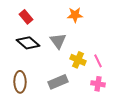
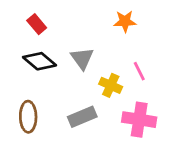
orange star: (75, 15) -> (125, 21), moved
pink line: (98, 61) -> (139, 71), moved
pink cross: (98, 84) -> (139, 120), size x1.6

